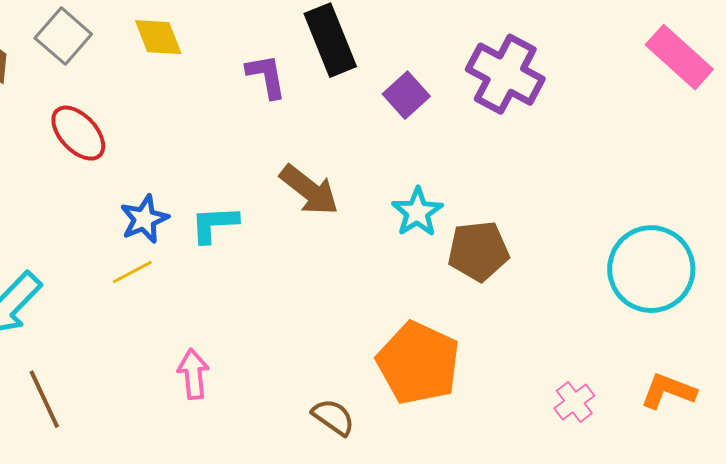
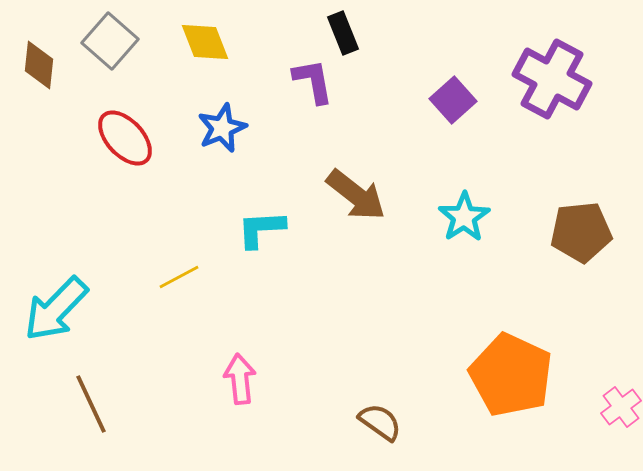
black rectangle: (330, 40) -> (343, 33), moved, size x0.6
blue star: (144, 219) -> (222, 128), moved
brown pentagon: (478, 251) -> (581, 232), moved
orange pentagon: (418, 363) -> (511, 375), moved

